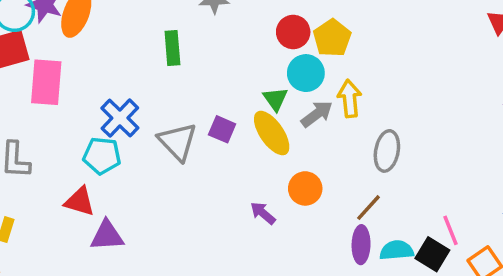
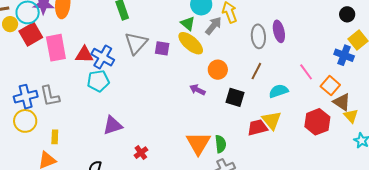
gray triangle: (178, 142) -> (136, 43), moved, turned 40
red triangle: (80, 201) -> (84, 55), moved
purple ellipse: (361, 245) -> (279, 31), moved
black square: (432, 254) -> (235, 97), moved

